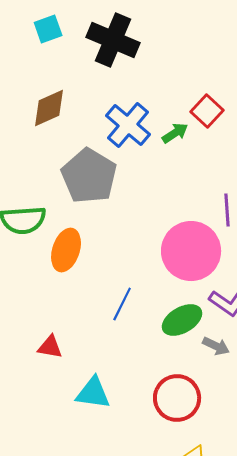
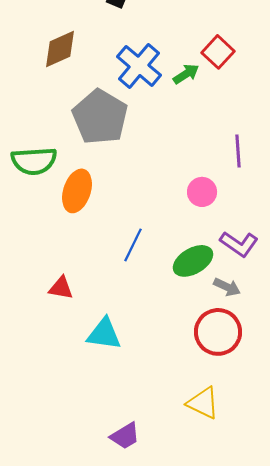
pink circle: (191, 251) -> (202, 192), size x0.5
red circle: (177, 398) -> (218, 332), moved

